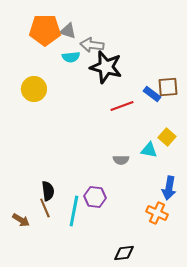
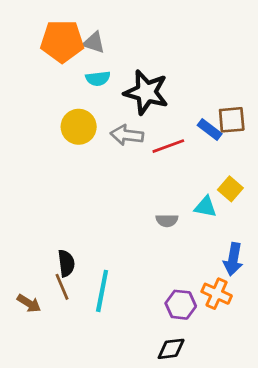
gray arrow: (92, 45) -> (127, 135), moved
yellow circle: (34, 89) -> (79, 127), moved
purple hexagon: (95, 197) -> (181, 305), moved

